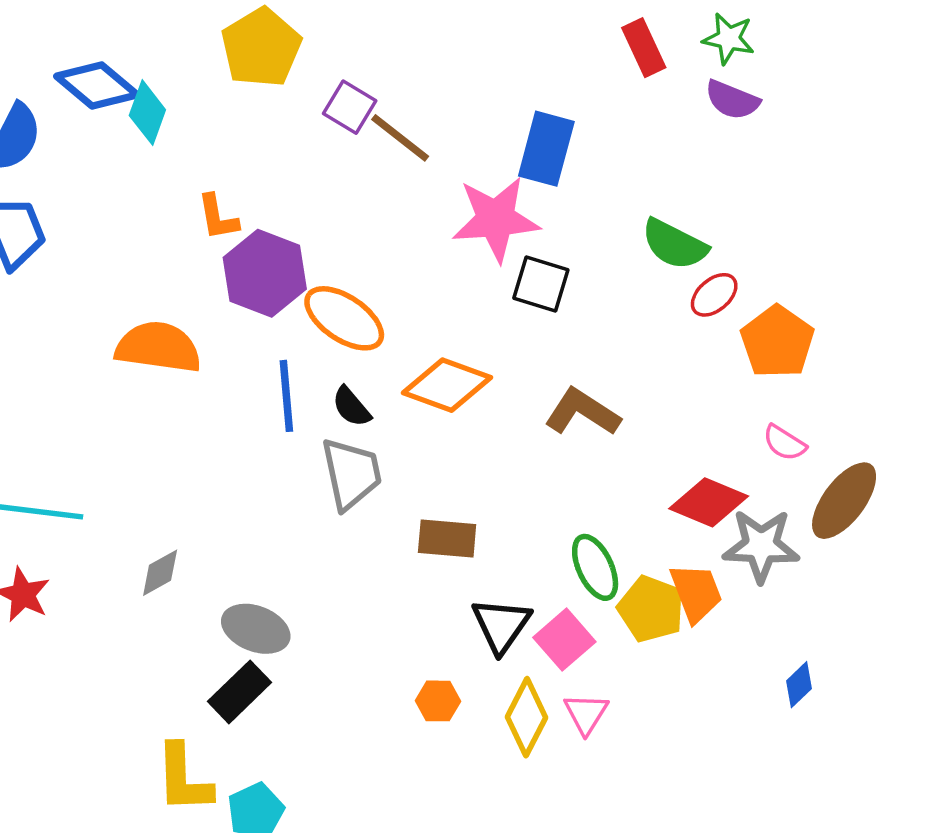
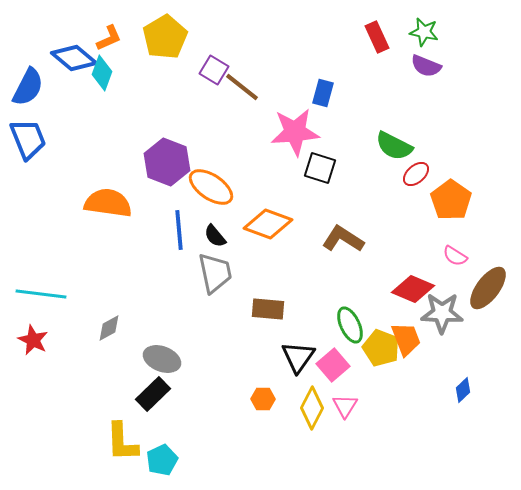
blue rectangle: (546, 149) -> (323, 93), size x0.7
orange L-shape: (218, 217) -> (109, 38), moved, turned -104

